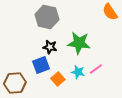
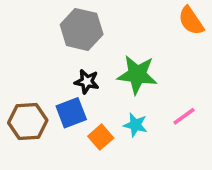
pink line: (96, 69) -> (184, 116), moved
brown hexagon: (15, 83) -> (28, 121), moved

